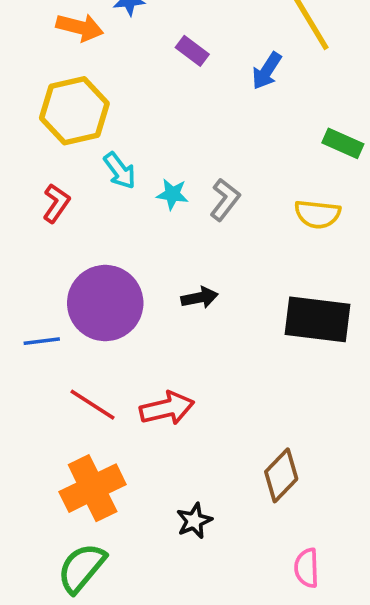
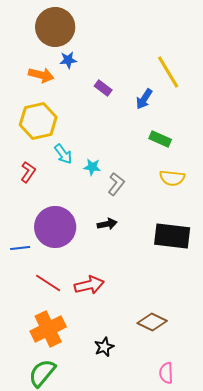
green rectangle: (343, 143) -> (160, 139), moved
gray L-shape: (225, 200) -> (116, 184), moved
brown diamond: (281, 475) -> (152, 322), turned 72

